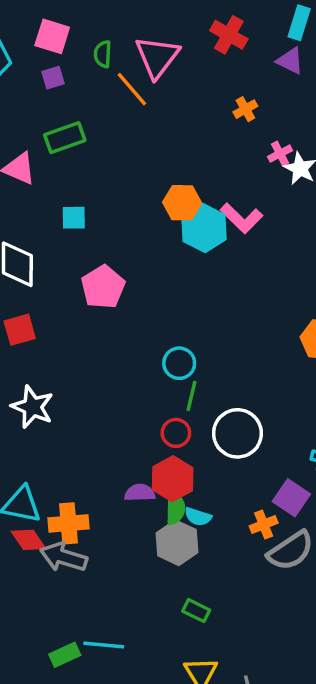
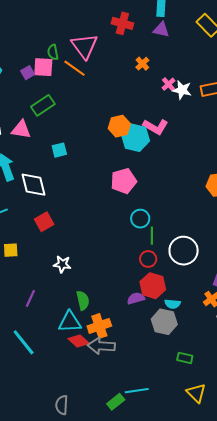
pink square: (52, 36) -> (43, 67), moved
pink pentagon: (103, 287) -> (124, 181), moved, turned 30
white star: (32, 407) -> (62, 264), size x0.7
green semicircle: (175, 508) -> (83, 300), moved

